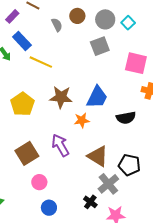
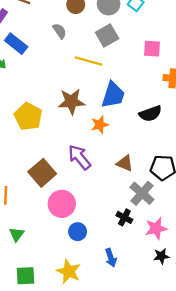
gray semicircle: (57, 25) -> (60, 31), moved
yellow line: (41, 62) -> (89, 61), moved
pink square: (136, 63) -> (152, 49), size x0.7
brown triangle: (98, 156) -> (125, 163), size x0.7
pink circle: (39, 182) -> (62, 204), size x1.5

